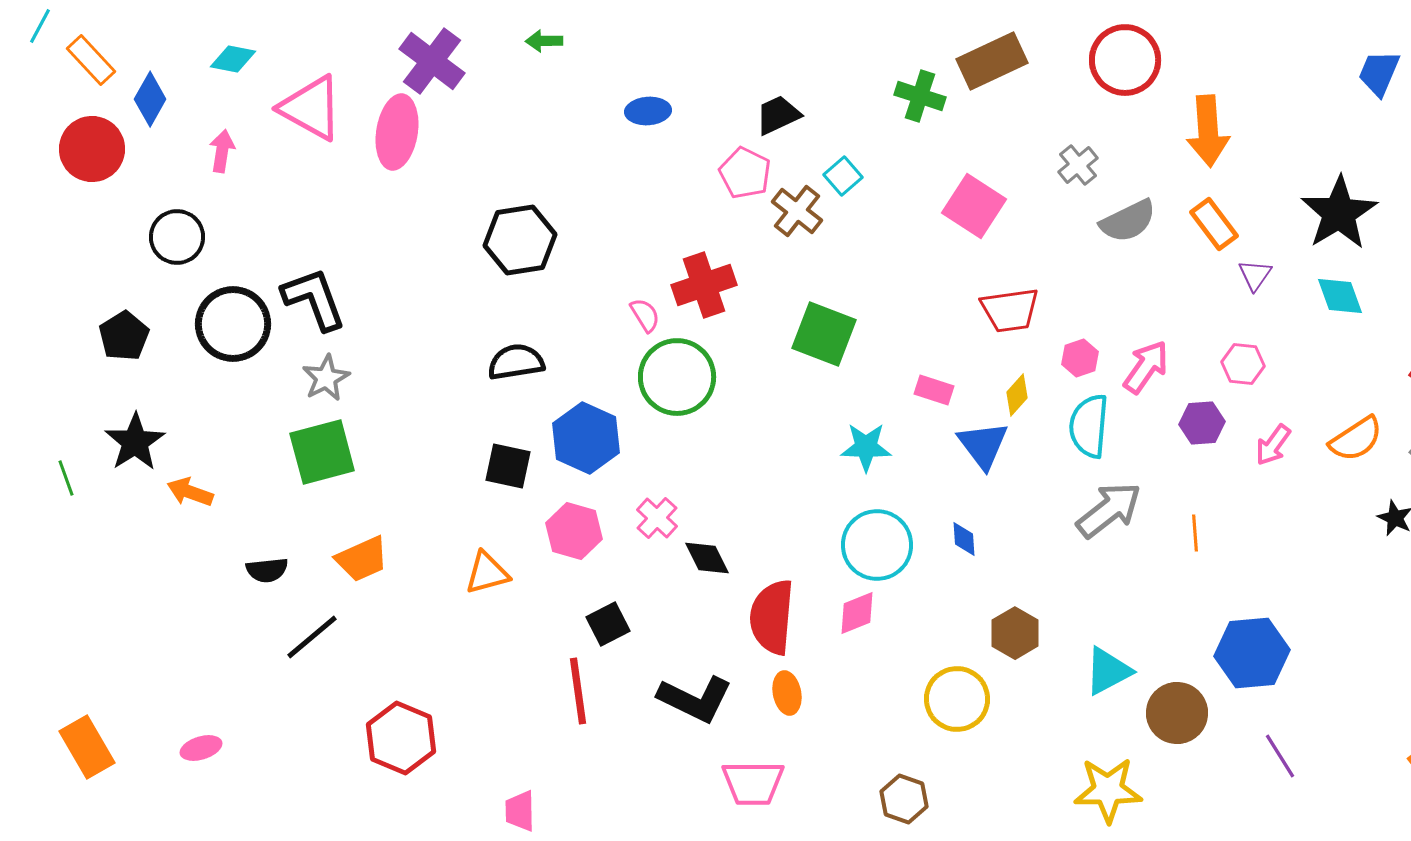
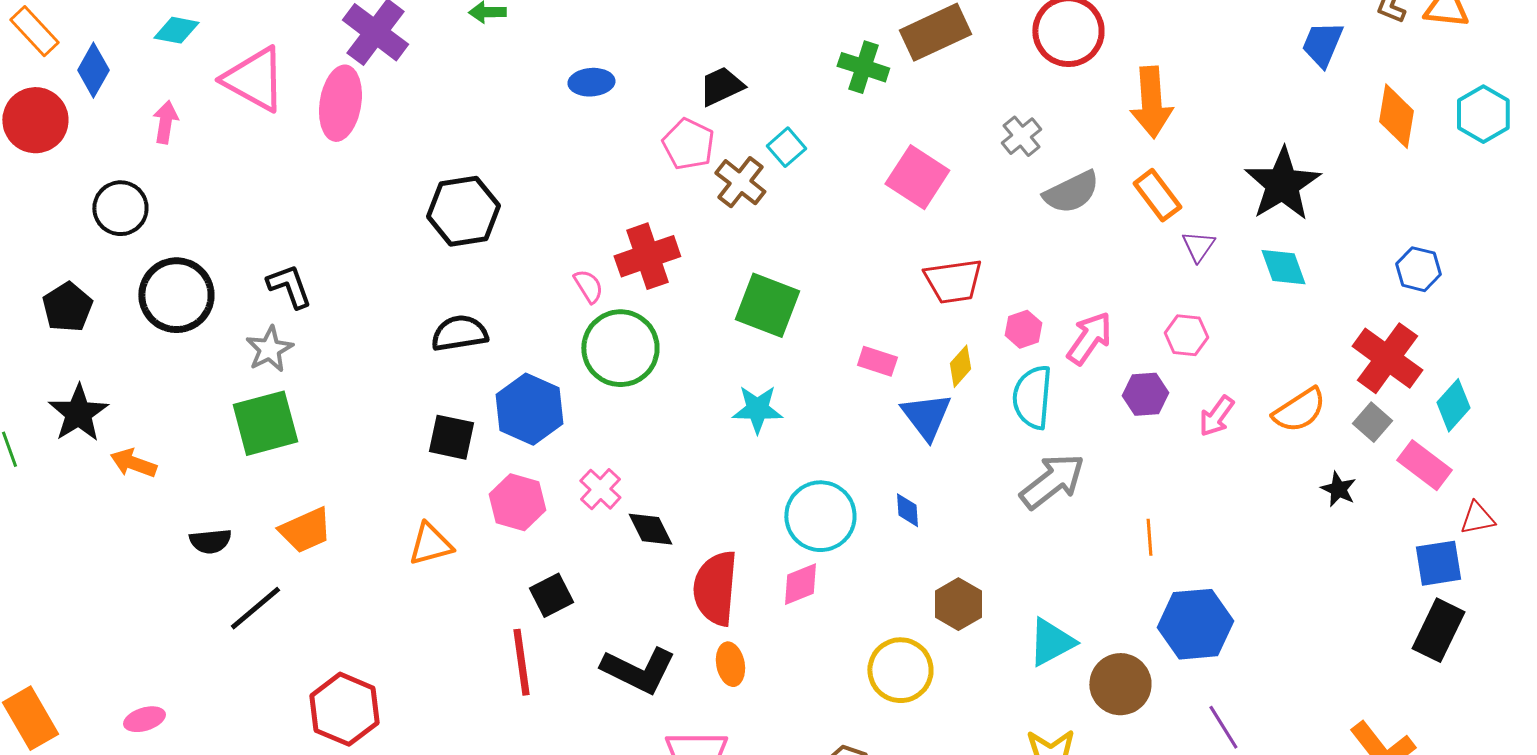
black L-shape: (314, 299) -> (289, 286), moved, size x0.7
cyan star: (866, 447) -> (757, 409), moved
orange line: (1195, 533) -> (1149, 537), moved

